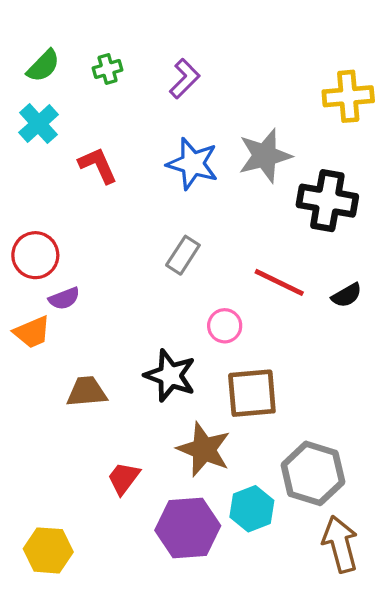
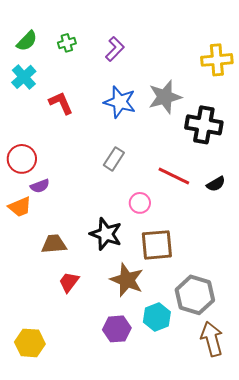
red trapezoid: (124, 478) -> (69, 282), moved
purple hexagon: (188, 528) -> (117, 329), size x0.7

